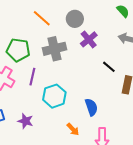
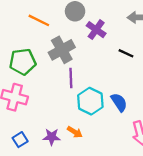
purple line: (32, 77) -> (71, 78), moved
cyan hexagon: (54, 96) -> (90, 101), moved
orange arrow: (73, 129) -> (75, 132), moved

